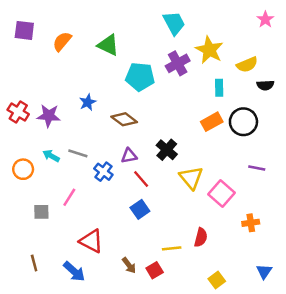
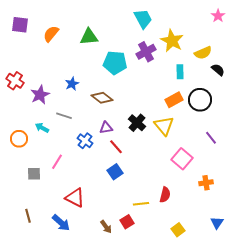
green triangle: (108, 45) -> (89, 37), turned -30
black semicircle: (265, 85) -> (218, 70), turned -136
red cross: (18, 112) -> (15, 81), moved
purple star: (49, 116) -> (40, 95), turned -30
gray line: (78, 153) -> (64, 116), moved
purple line: (257, 168) -> (211, 138), turned 40
yellow triangle: (191, 178) -> (164, 126), moved
brown arrow: (129, 265) -> (106, 227), moved

